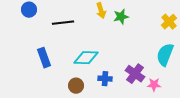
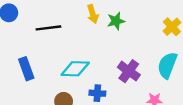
purple cross: (135, 74) -> (129, 71), moved

